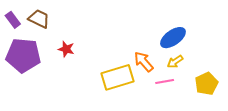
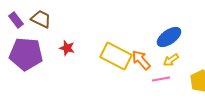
yellow rectangle: (118, 77) -> (116, 56), moved, turned 44

